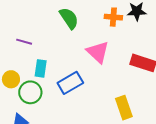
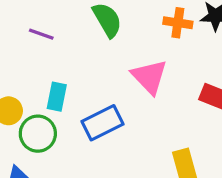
purple line: (24, 42) -> (41, 34), moved

